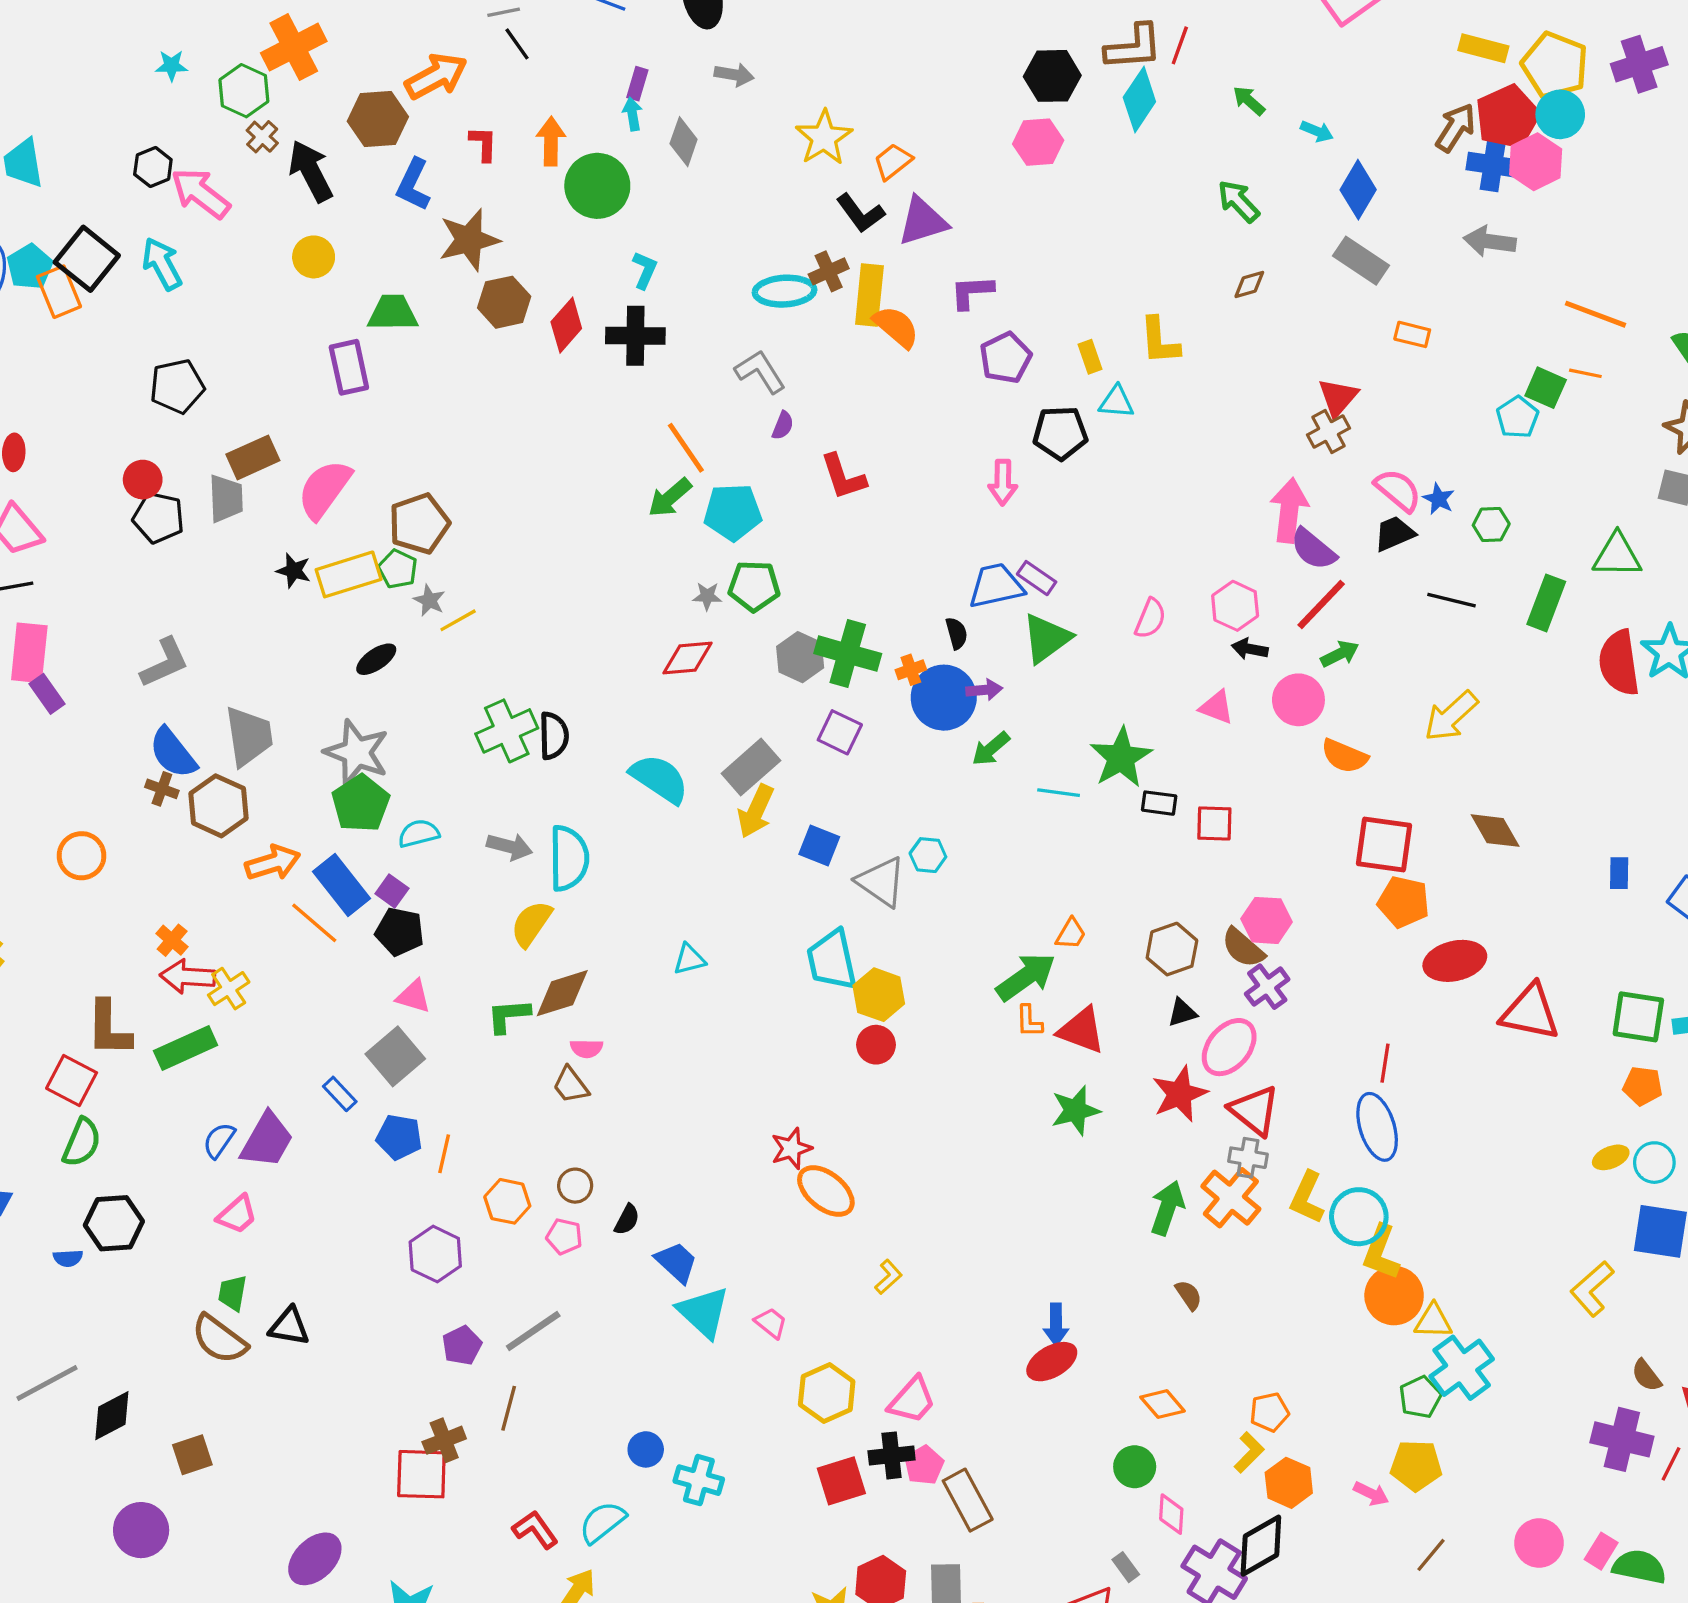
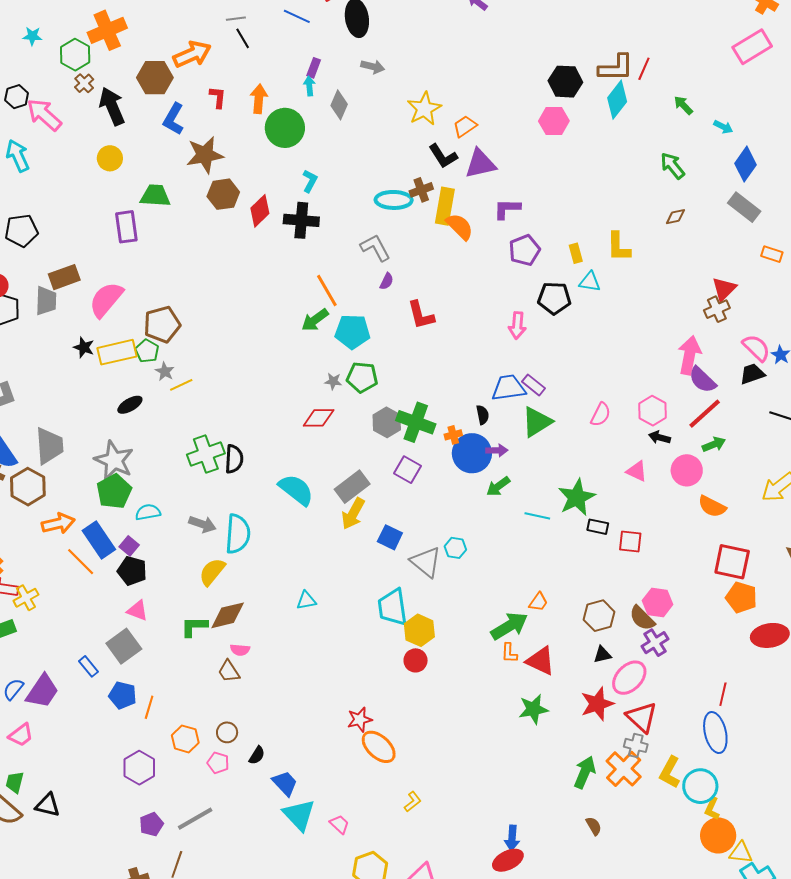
yellow L-shape: (1381, 1252) -> (712, 809), size x0.7

